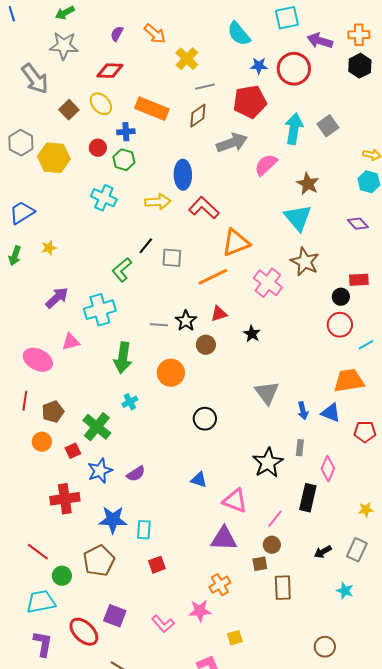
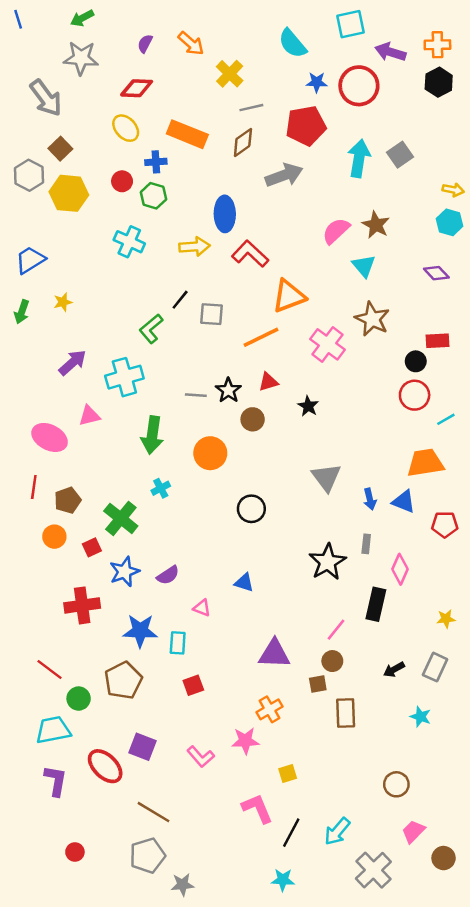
brown square: (69, 110) -> (60, 149), moved
pink semicircle: (266, 165) -> (336, 231), moved
cyan triangle: (298, 218) -> (364, 266), size x0.7
pink triangle: (235, 501) -> (202, 608), moved, size x0.6

